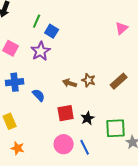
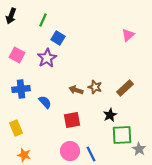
green line: (37, 21) -> (43, 20), moved
black star: (88, 118) -> (110, 115), moved

